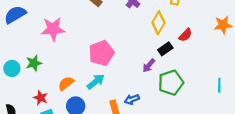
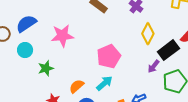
yellow diamond: (158, 23) -> (148, 34), moved
black rectangle: (165, 49) -> (168, 50), size x1.5
cyan circle: (12, 68) -> (25, 50), moved

